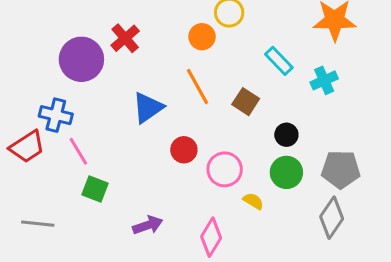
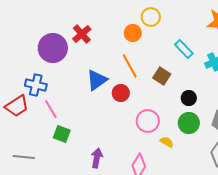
red circle: (184, 150) -> (121, 93), moved
purple arrow: (148, 225) -> (97, 158), turned -60

